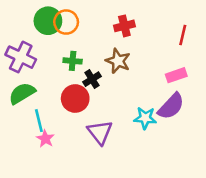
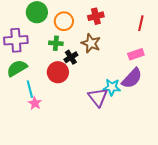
orange circle: (66, 22) -> (64, 21), moved
purple cross: (21, 57) -> (16, 40), turned -30
purple triangle: (100, 132) -> (98, 97), moved

